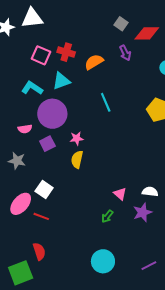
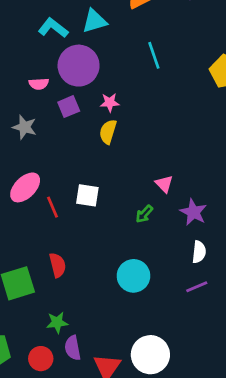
white square: (44, 189) -> (87, 195), moved, turned -30
white semicircle: (150, 192) -> (199, 252), moved, turned 84
purple star: (142, 212) -> (193, 212), turned -30
red line: (41, 216) -> (52, 207), turned 42
red semicircle: (39, 251) -> (58, 265), moved

